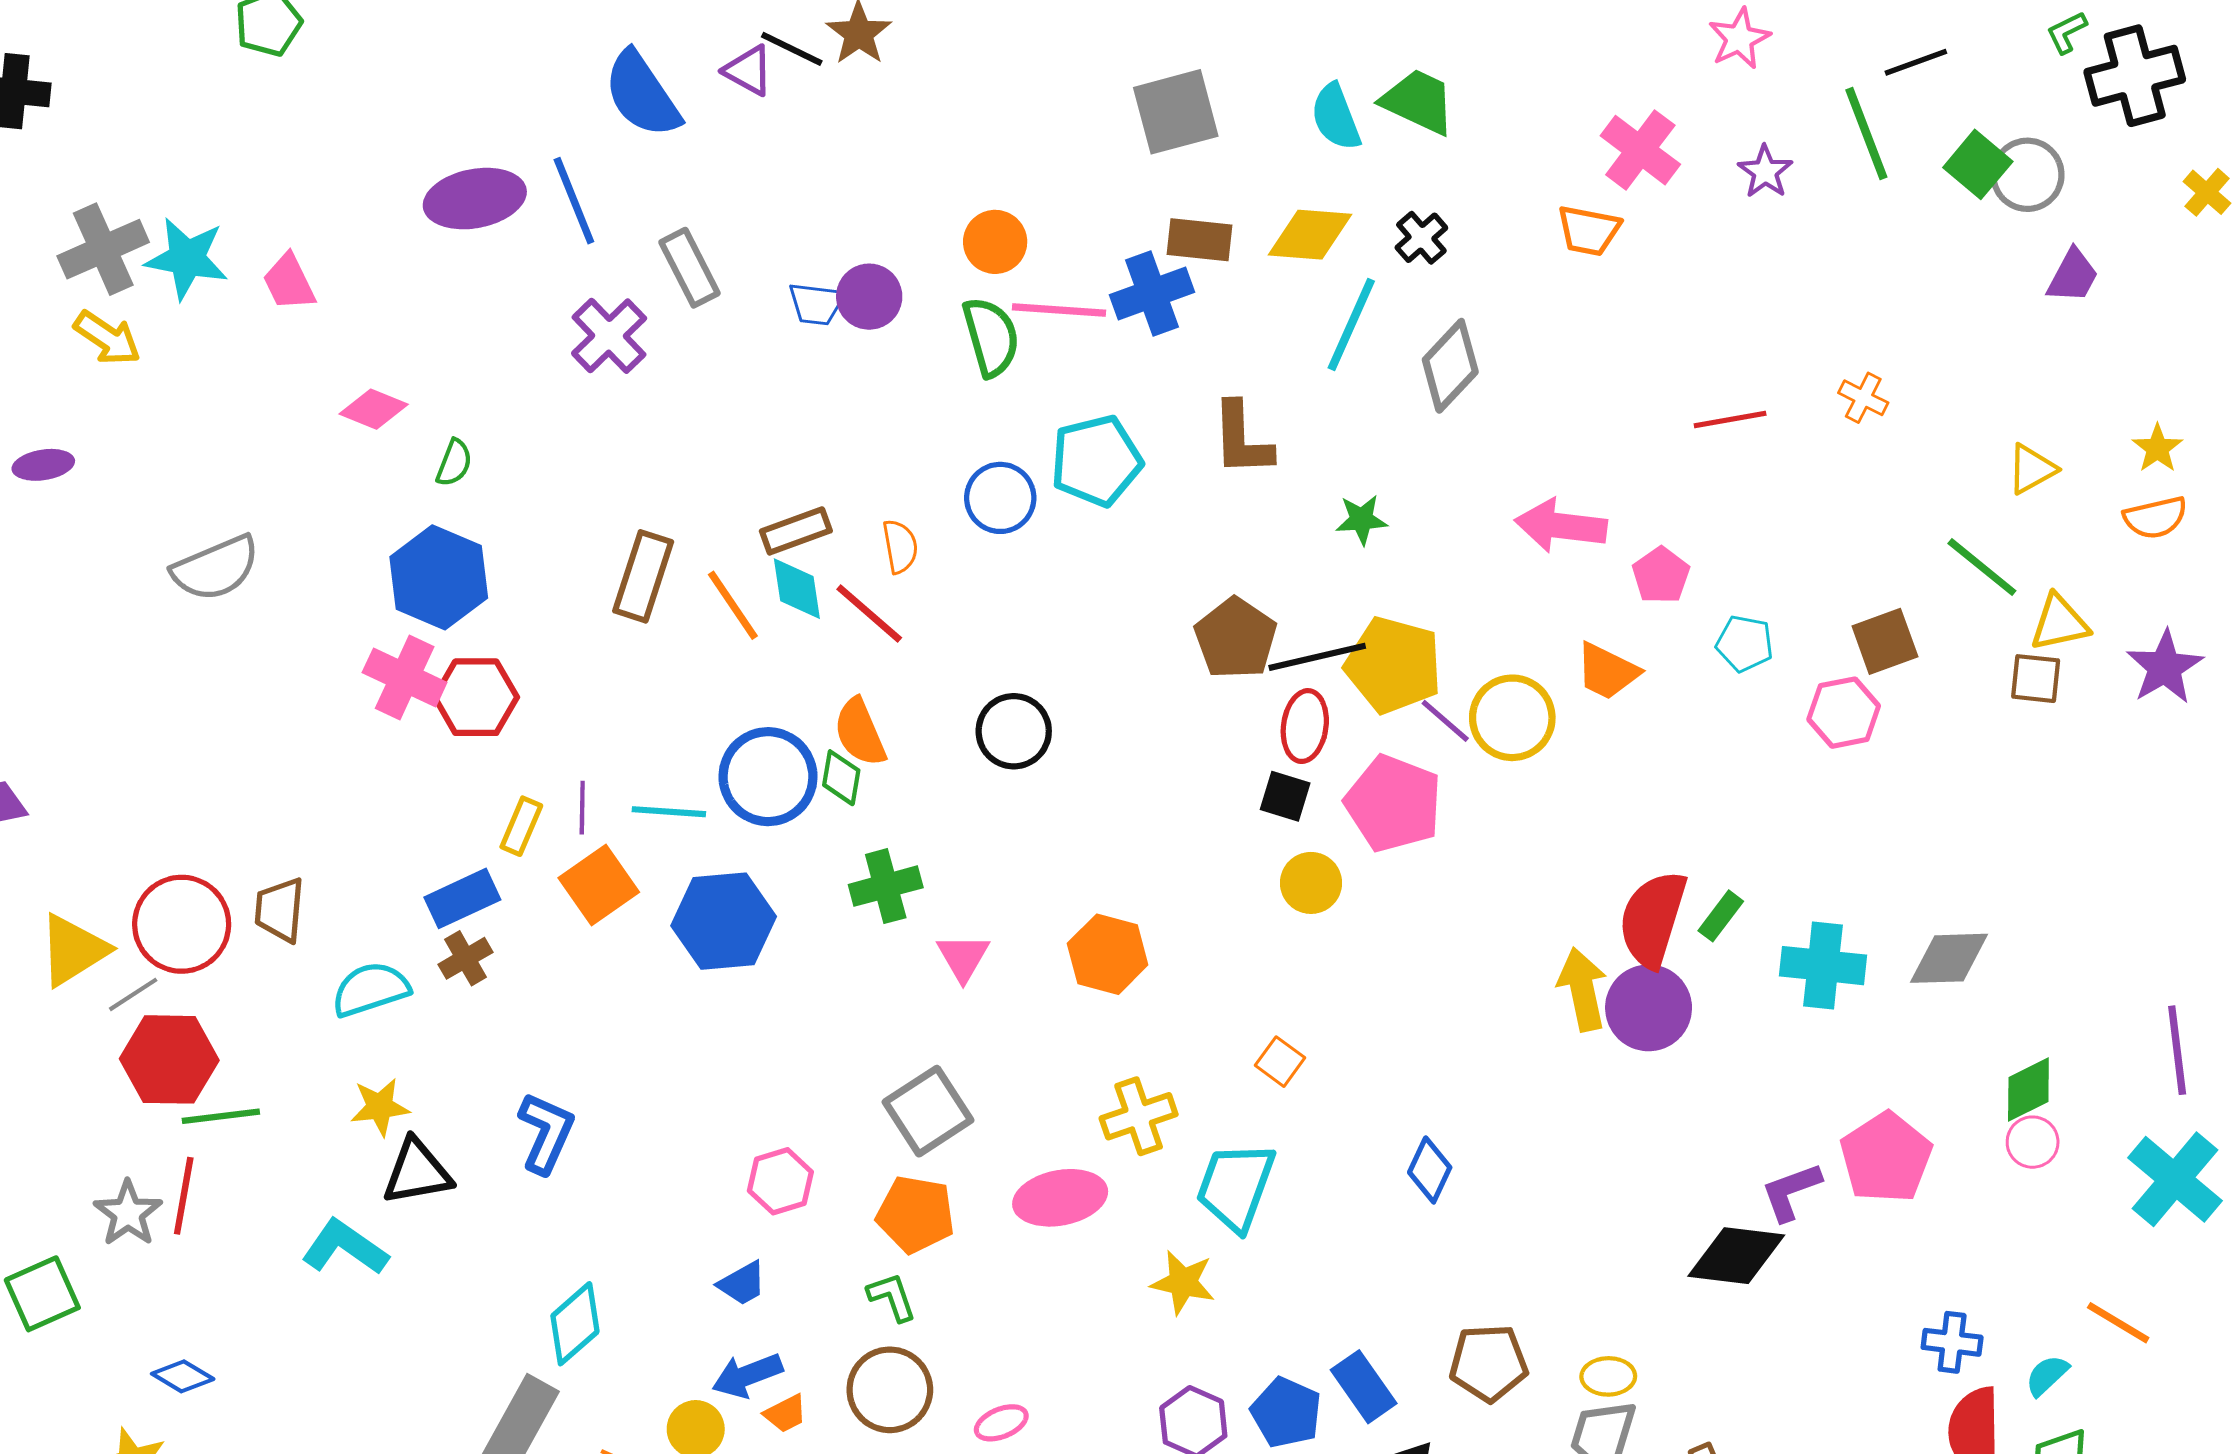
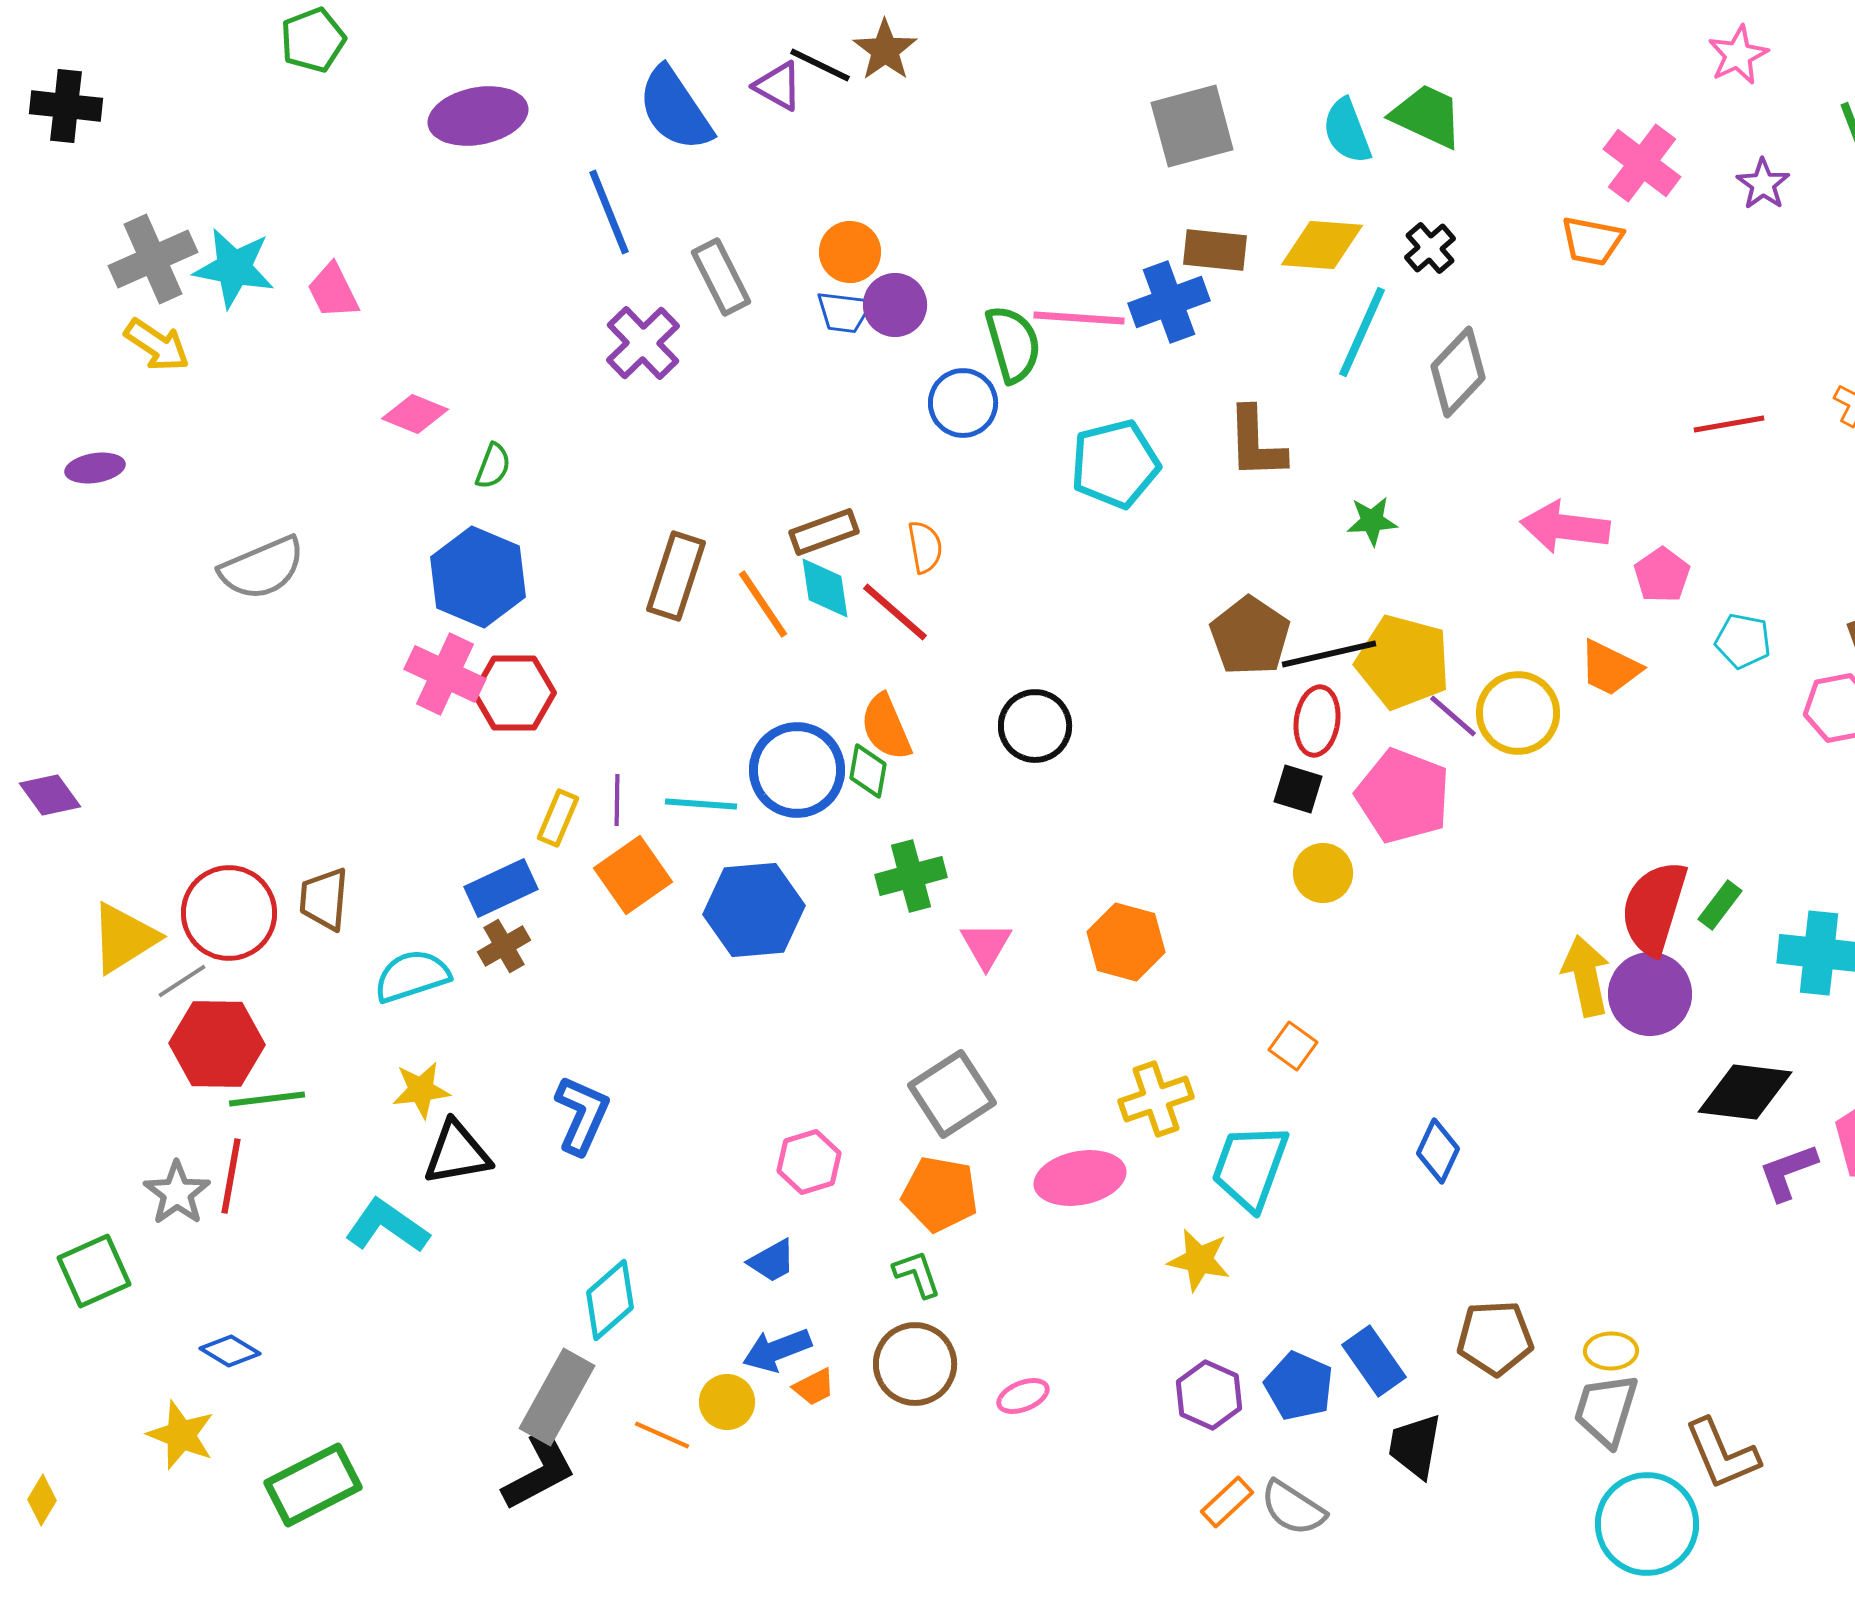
purple ellipse: (475, 199) -> (478, 116), moved
orange circle: (995, 242) -> (850, 252), moved
blue circle: (1000, 498) -> (963, 403), moved
black diamond: (1736, 1256) -> (1745, 1092), moved

